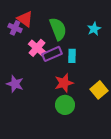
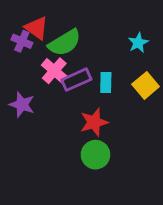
green semicircle: (58, 29) -> (65, 43), moved, turned 80
purple star: (15, 84) -> (22, 105), moved
yellow square: (99, 90) -> (146, 85), moved

